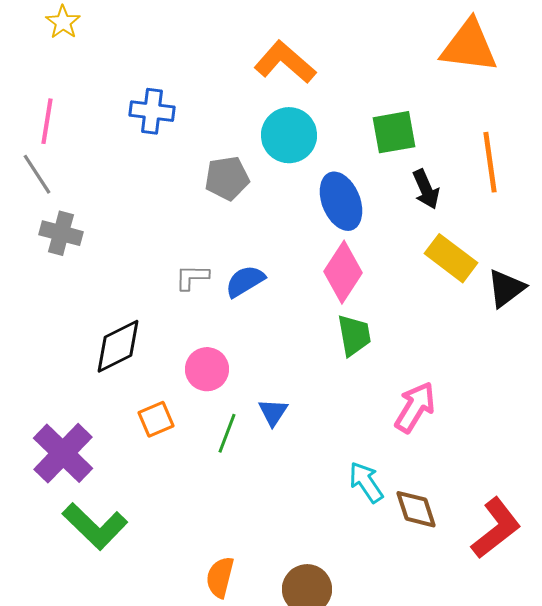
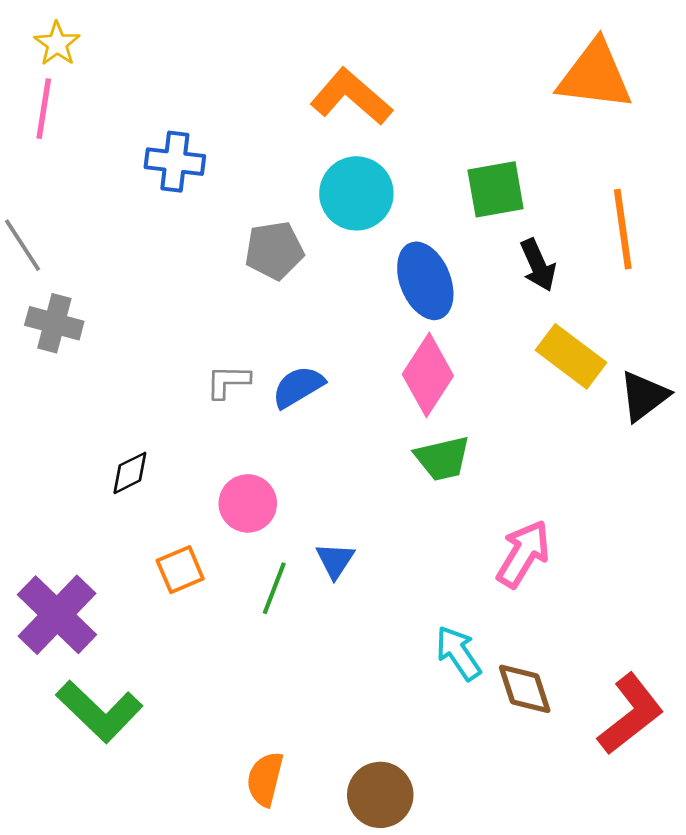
pink line: (47, 121) -> (44, 109), moved
green trapezoid: (354, 335) -> (443, 458), turned 87
black diamond: (118, 346) -> (130, 473), size x0.6

